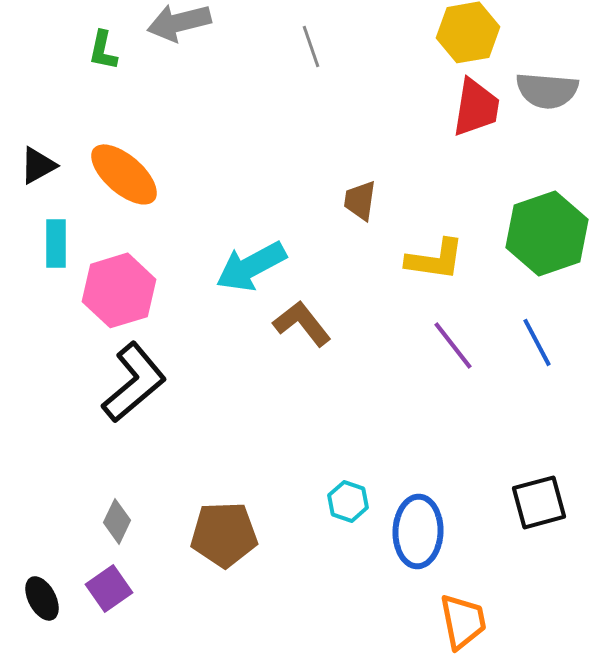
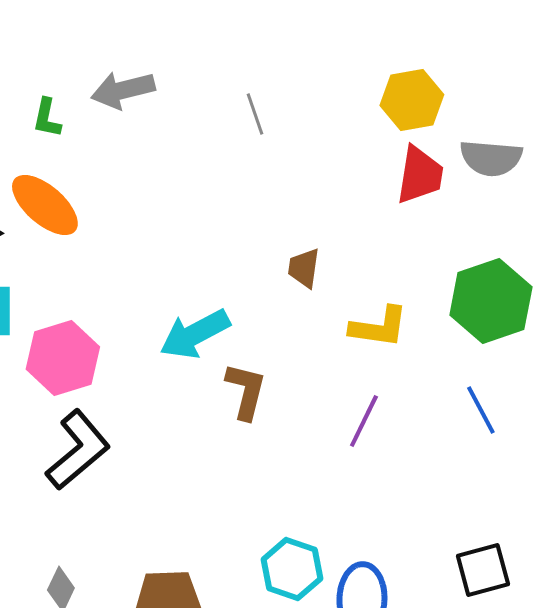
orange ellipse: (124, 174) -> (45, 205), moved
brown L-shape: (302, 323) -> (246, 391), turned 52
purple line: (453, 345) -> (364, 421), moved, turned 64
cyan hexagon: (348, 501) -> (292, 569), size x1.5

